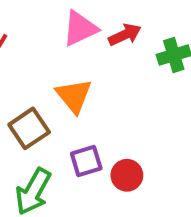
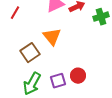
purple square: (86, 161) -> (58, 81), moved

